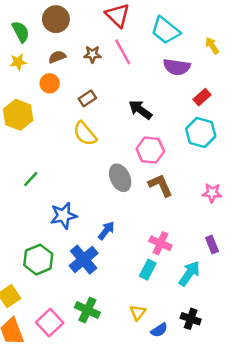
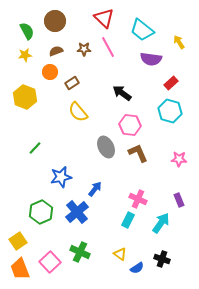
brown rectangle: (87, 98) -> (72, 83), moved
yellow triangle: (138, 312) -> (120, 254), turned -32

